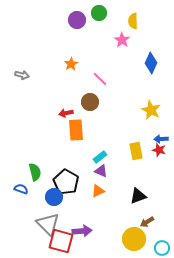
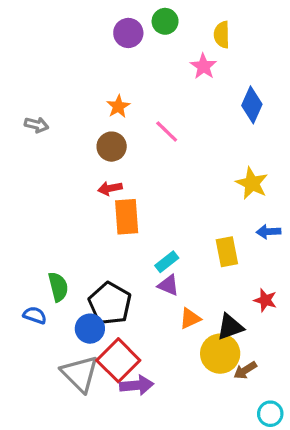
brown circle: (90, 102) -> (112, 147), moved
red star: (159, 150) -> (265, 300), moved
orange triangle: (98, 191) -> (190, 319), moved
yellow circle: (134, 239) -> (220, 354), moved
red square: (61, 241) -> (118, 360), moved, turned 30

